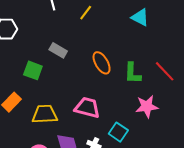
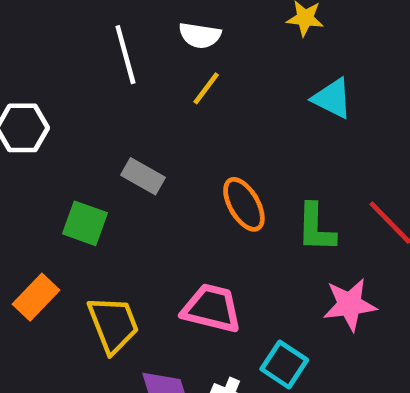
yellow trapezoid: (45, 114) -> (113, 324), turned 72

